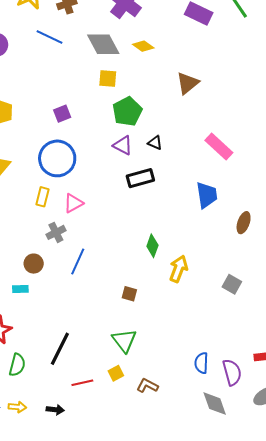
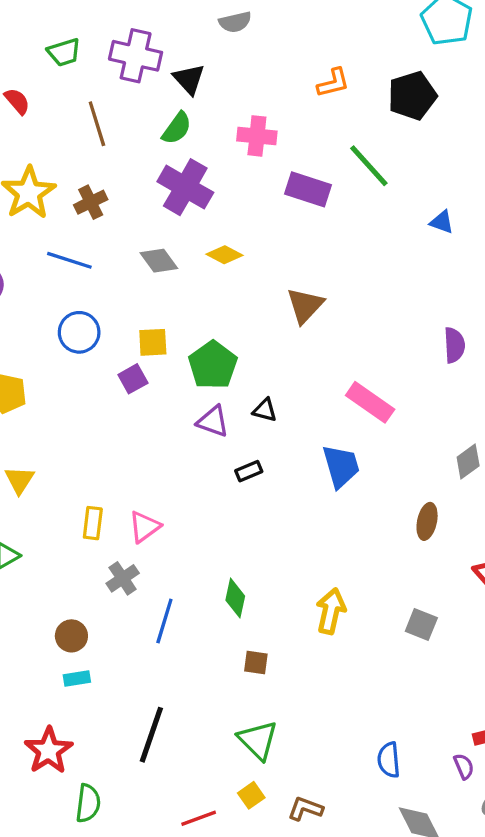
gray diamond: (103, 44) -> (159, 261), size x0.7
yellow square: (108, 79) -> (153, 342), moved
purple square: (62, 114) -> (133, 379), moved
blue circle: (57, 158) -> (79, 332), moved, size x0.7
black rectangle: (140, 178) -> (249, 471), size x0.6
blue trapezoid: (207, 195) -> (341, 466), moved
green diamond: (152, 246) -> (235, 598), moved
brown circle: (34, 264) -> (71, 636), moved
black line: (60, 349) -> (151, 735), moved
purple semicircle: (232, 372) -> (464, 766), moved, size x0.6

